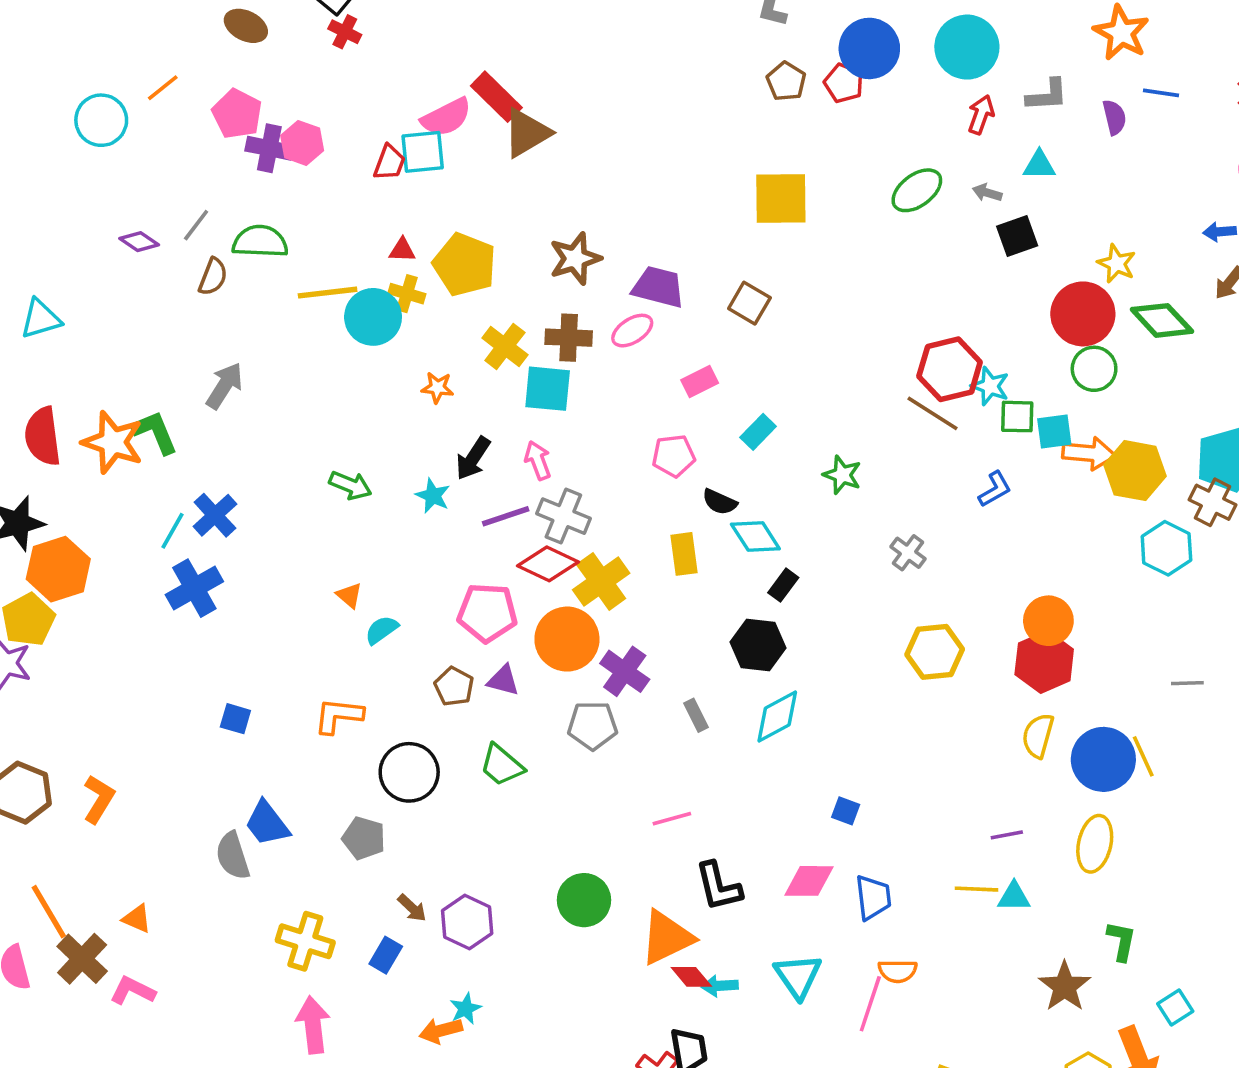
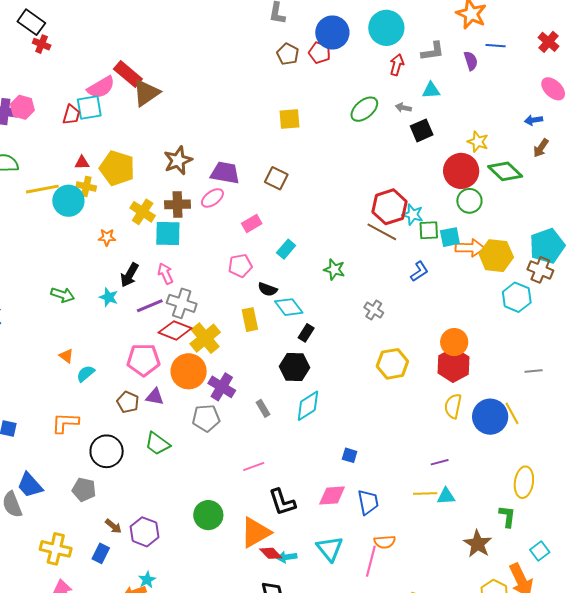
yellow square: (781, 199) -> (289, 119), size x0.7
yellow ellipse: (1095, 844) -> (524, 482), moved

